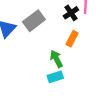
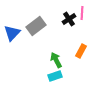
orange rectangle: (72, 39) -> (81, 51), moved

